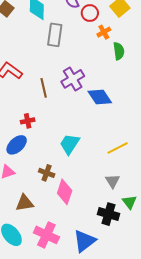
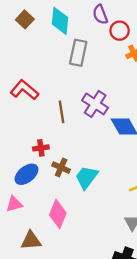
purple cross: (73, 79) -> (95, 104), turned -30
brown cross: (47, 173) -> (61, 168), moved
pink diamond: (65, 192) -> (58, 214), moved

